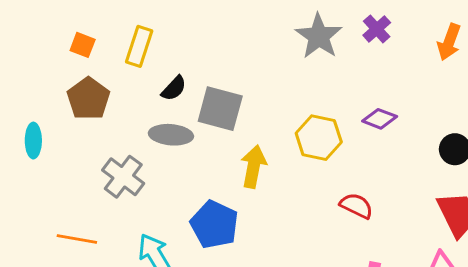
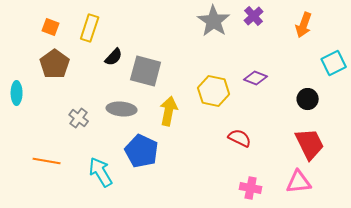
gray ellipse: (171, 135) -> (122, 109), moved
gray cross: (123, 177) -> (79, 118), size x0.7

